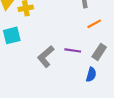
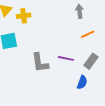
gray L-shape: (46, 56) -> (40, 63), turned -60

